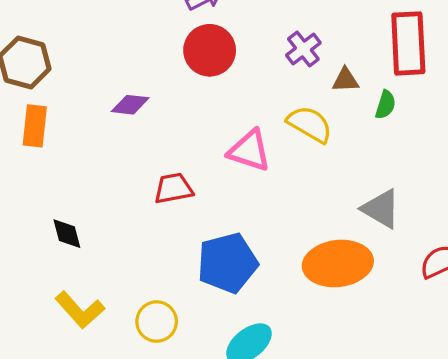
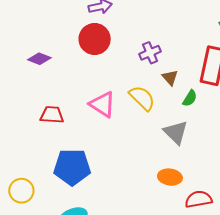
brown triangle: (345, 80) -> (170, 78), turned 36
gray triangle: (381, 209) -> (176, 132), moved
orange ellipse: (338, 264) -> (170, 177), moved, size x0.6

